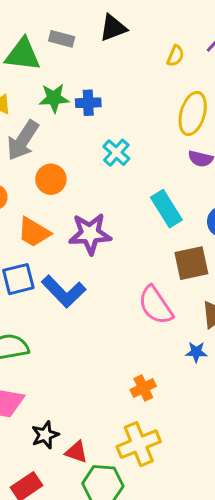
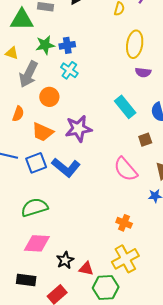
cyan cross: (116, 153) -> (69, 70), moved
brown square: (191, 263) -> (145, 140), size x0.6
orange cross: (143, 388) -> (124, 223), turned -35

